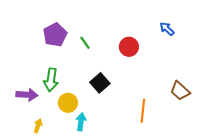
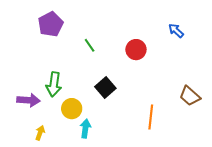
purple pentagon: (55, 35) -> (51, 24), moved

